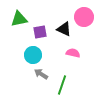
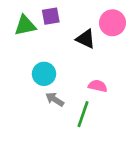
purple square: (40, 32) -> (51, 16), moved
pink semicircle: (73, 53) -> (98, 86), moved

